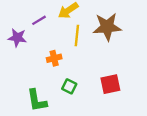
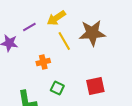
yellow line: (77, 35) -> (64, 41), turned -36

